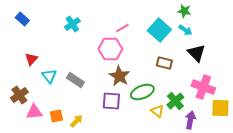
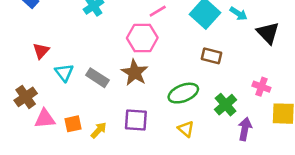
black triangle: (196, 53) -> (268, 33), moved
brown star: (119, 76) -> (135, 73), moved
pink cross: (203, 87) -> (261, 87), size x0.6
purple square: (111, 101) -> (136, 120), moved
yellow triangle: (157, 111) -> (186, 129), moved

